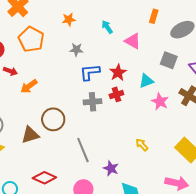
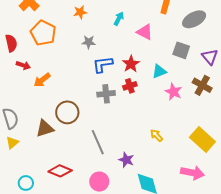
cyan arrow: (107, 27) -> (119, 19), turned 64

